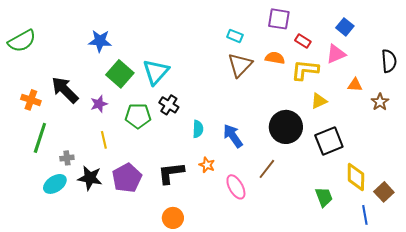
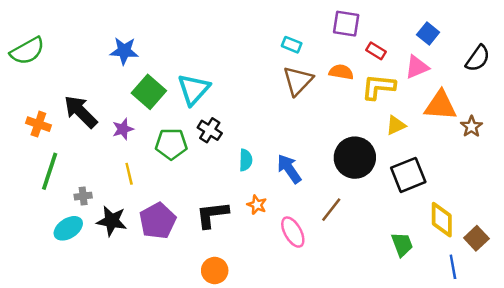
black semicircle: (389, 61) -> (478, 58), moved, turned 40
orange triangle: (355, 85) -> (440, 105), size x1.8

